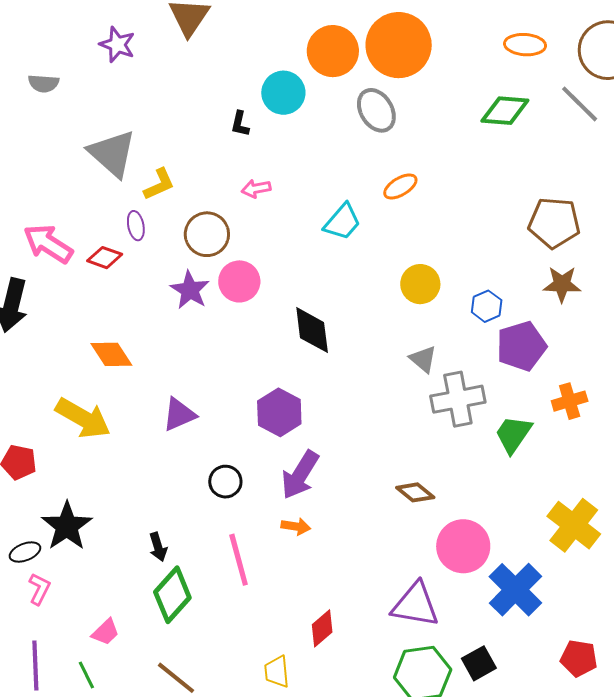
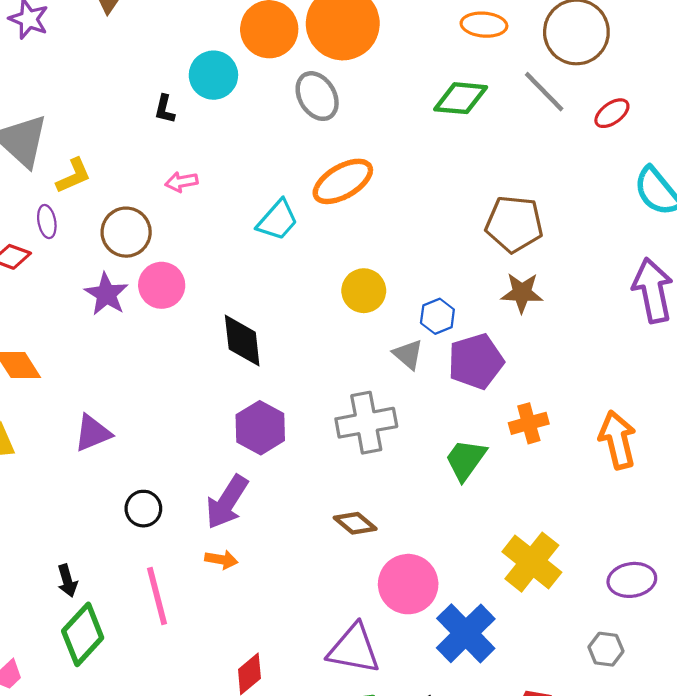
orange ellipse: (400, 186) -> (343, 181), size x1.6
gray triangle: (423, 359) -> (408, 354), moved
gray cross: (458, 399) -> (366, 423), moved
purple hexagon: (279, 412) -> (260, 428), moved

